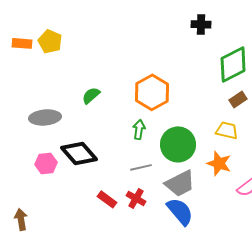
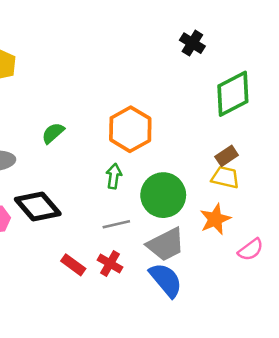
black cross: (201, 24) -> (192, 43), turned 30
brown rectangle: (238, 99) -> (227, 156), moved
orange star: (219, 163) -> (215, 219), turned 30

